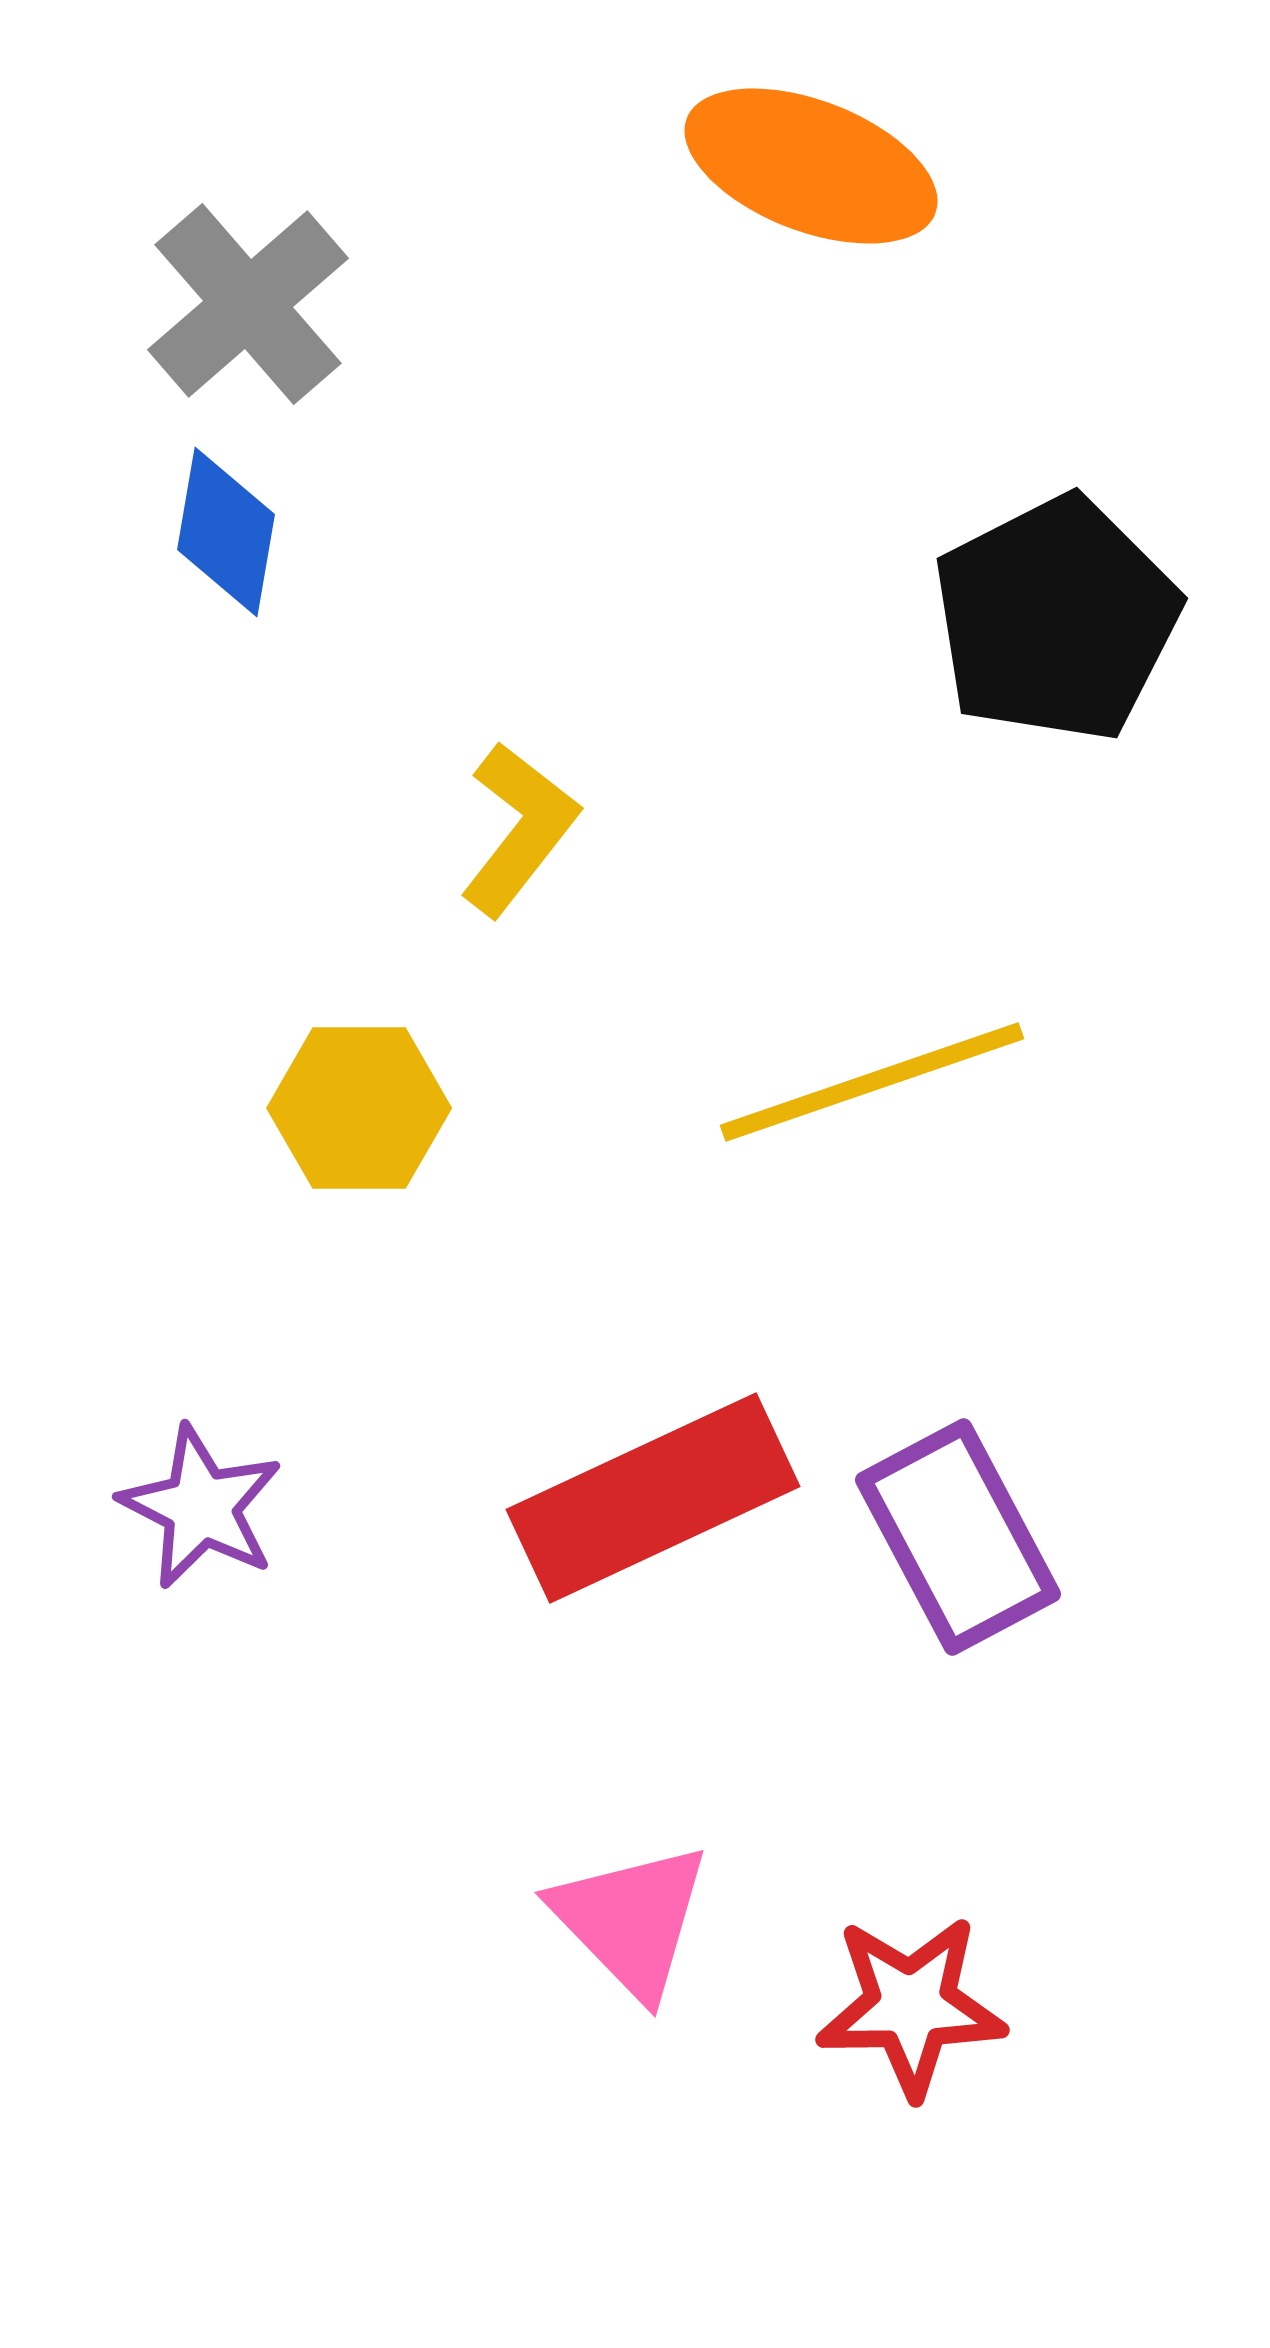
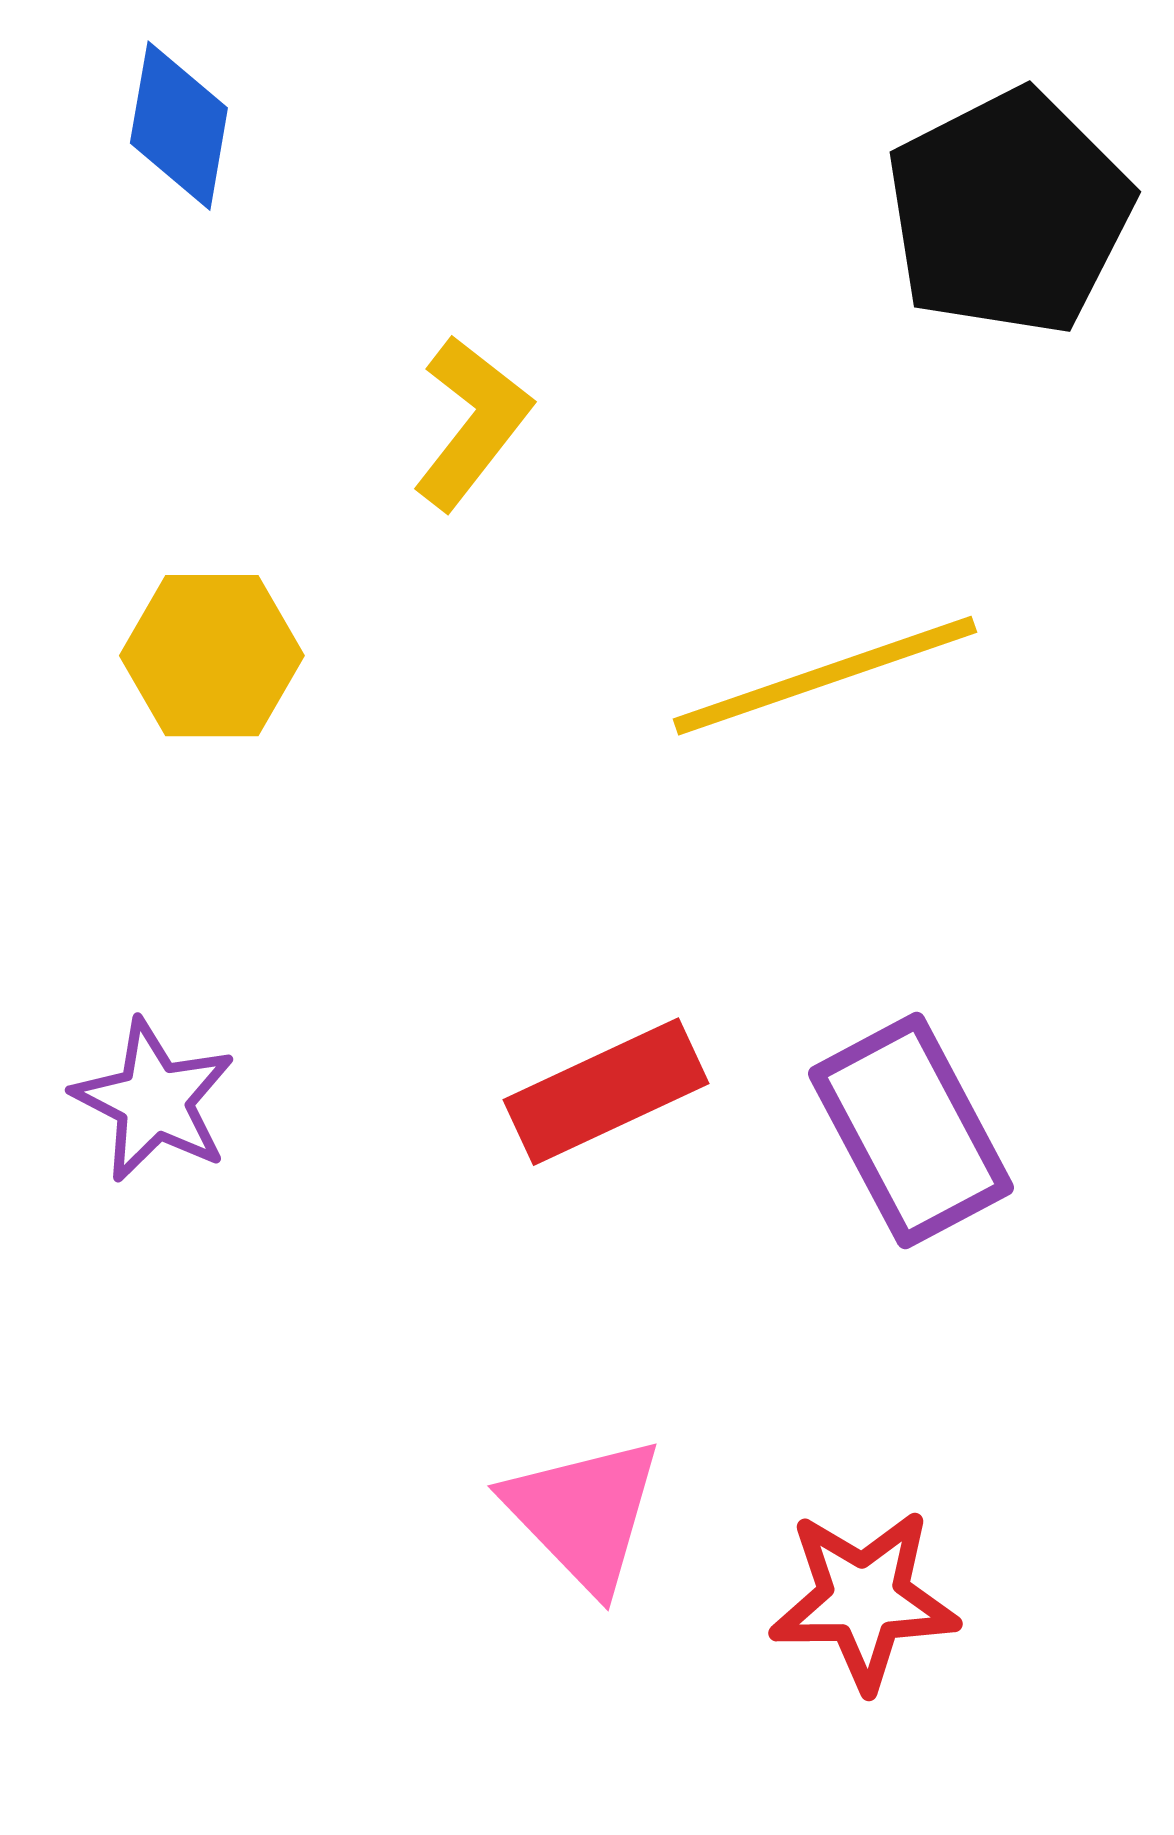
yellow hexagon: (359, 1108) -> (212, 656), moved
red rectangle: (653, 1498) -> (606, 1092), size x0.7

